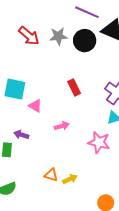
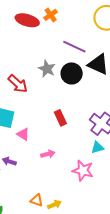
red arrow: (29, 36) -> (18, 84), moved
gray star: (58, 36) -> (47, 69), turned 30

